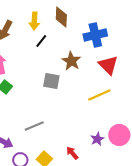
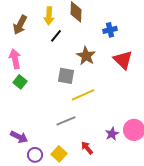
blue cross: (95, 35) -> (110, 30), size x0.6
yellow line: (99, 95) -> (83, 95), moved
gray line: (34, 126) -> (66, 121), moved

